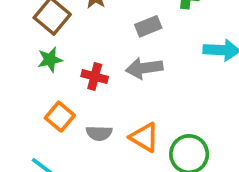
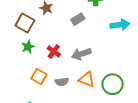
gray arrow: (144, 68) -> (81, 54), moved
red cross: (95, 76) -> (54, 51), turned 32

